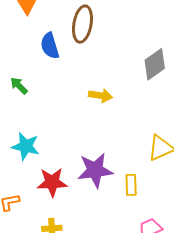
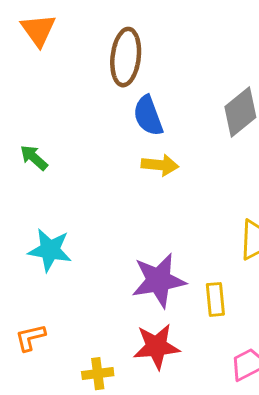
blue semicircle: (50, 46) -> (148, 116), moved
red star: (52, 182) -> (156, 346), moved

